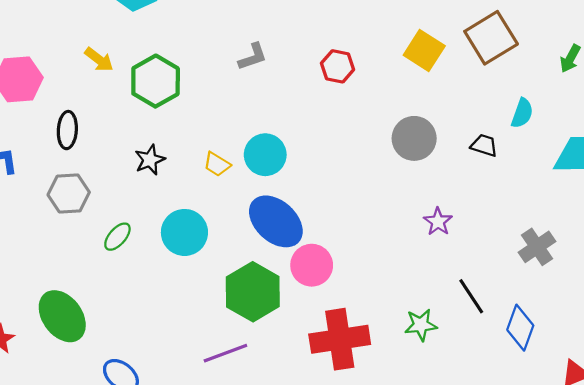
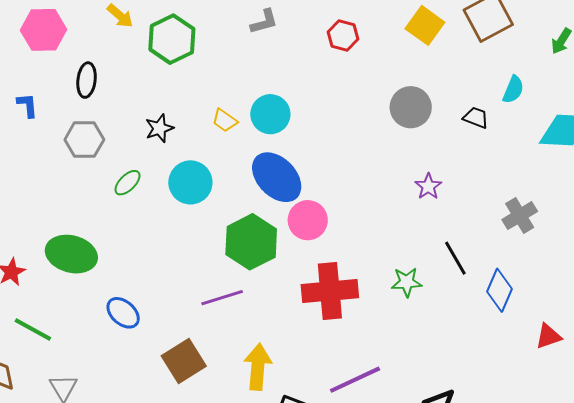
black star: (150, 160) -> (159, 128), moved
green ellipse: (62, 316) -> (71, 254), turned -42

